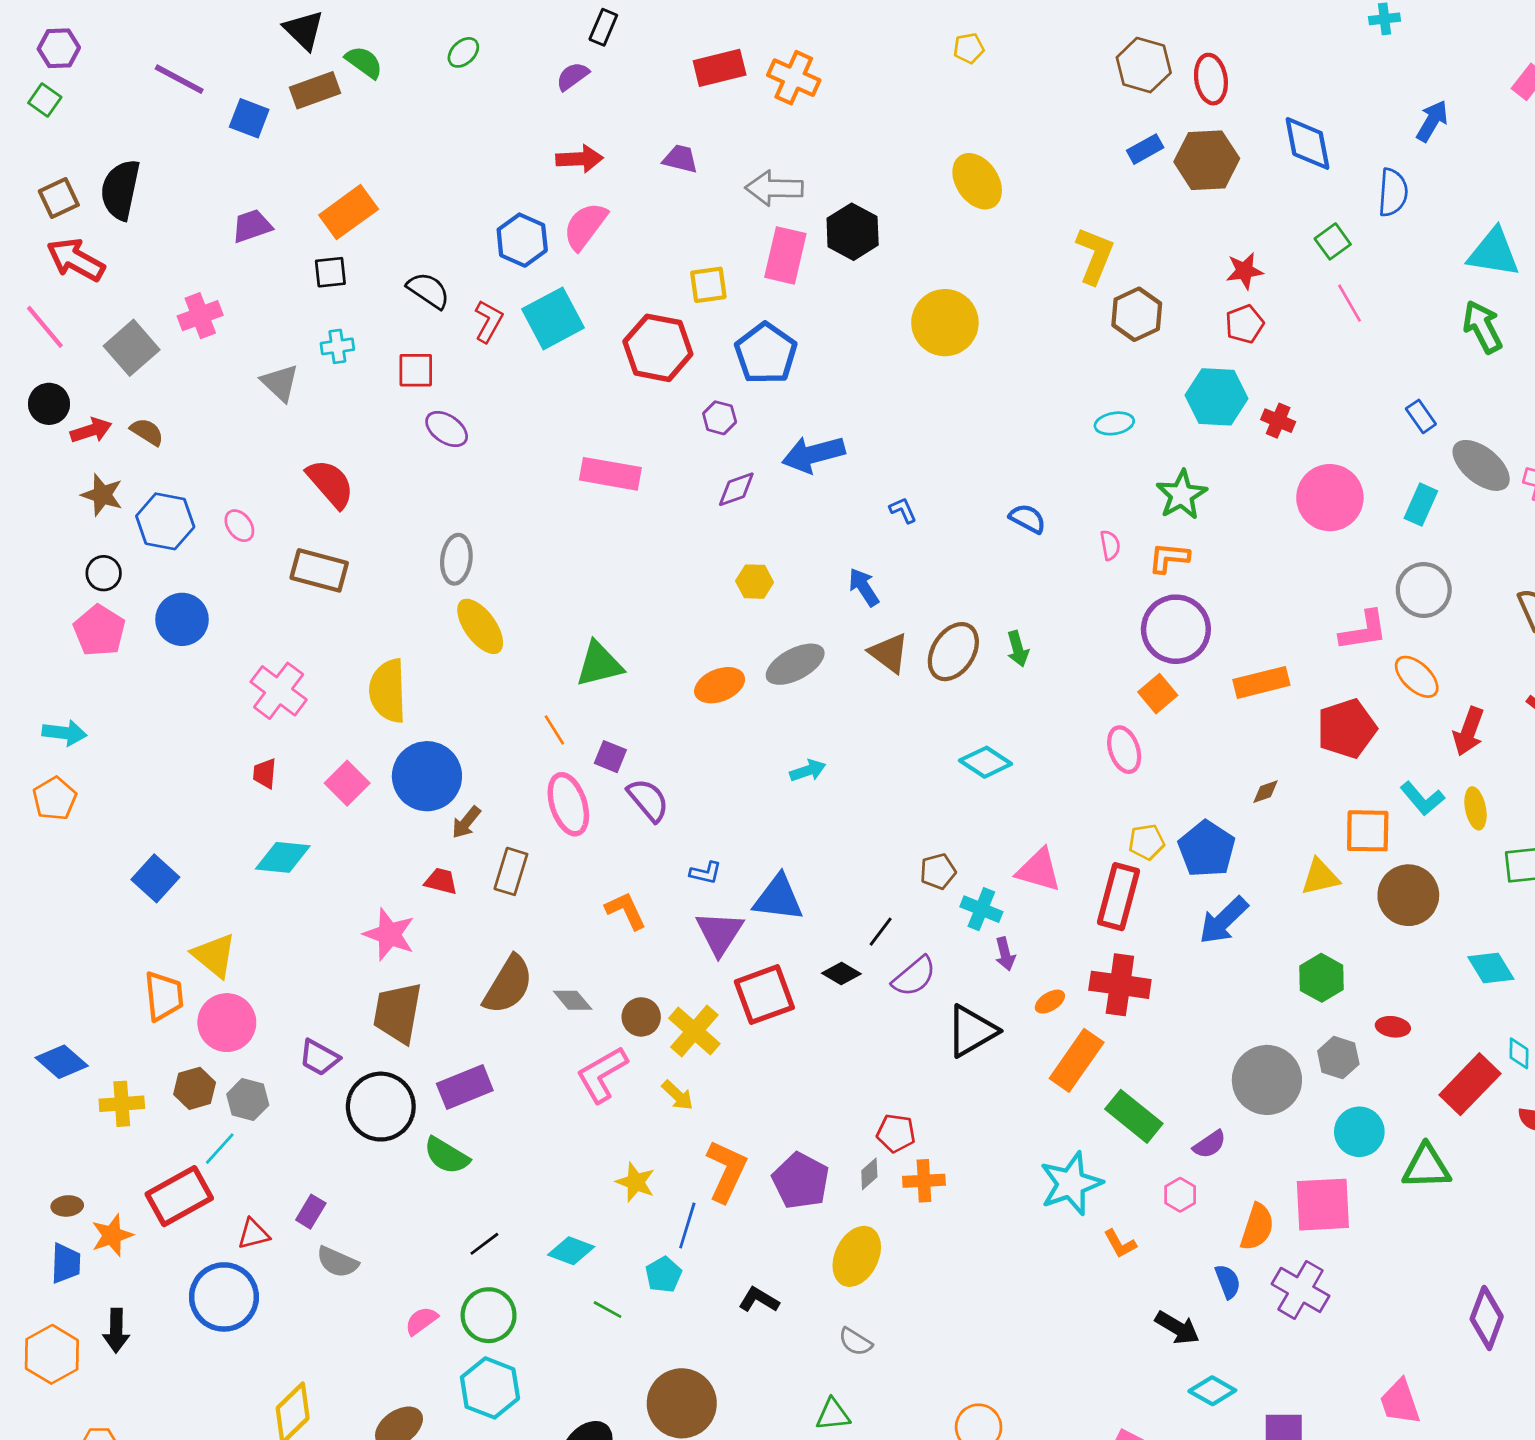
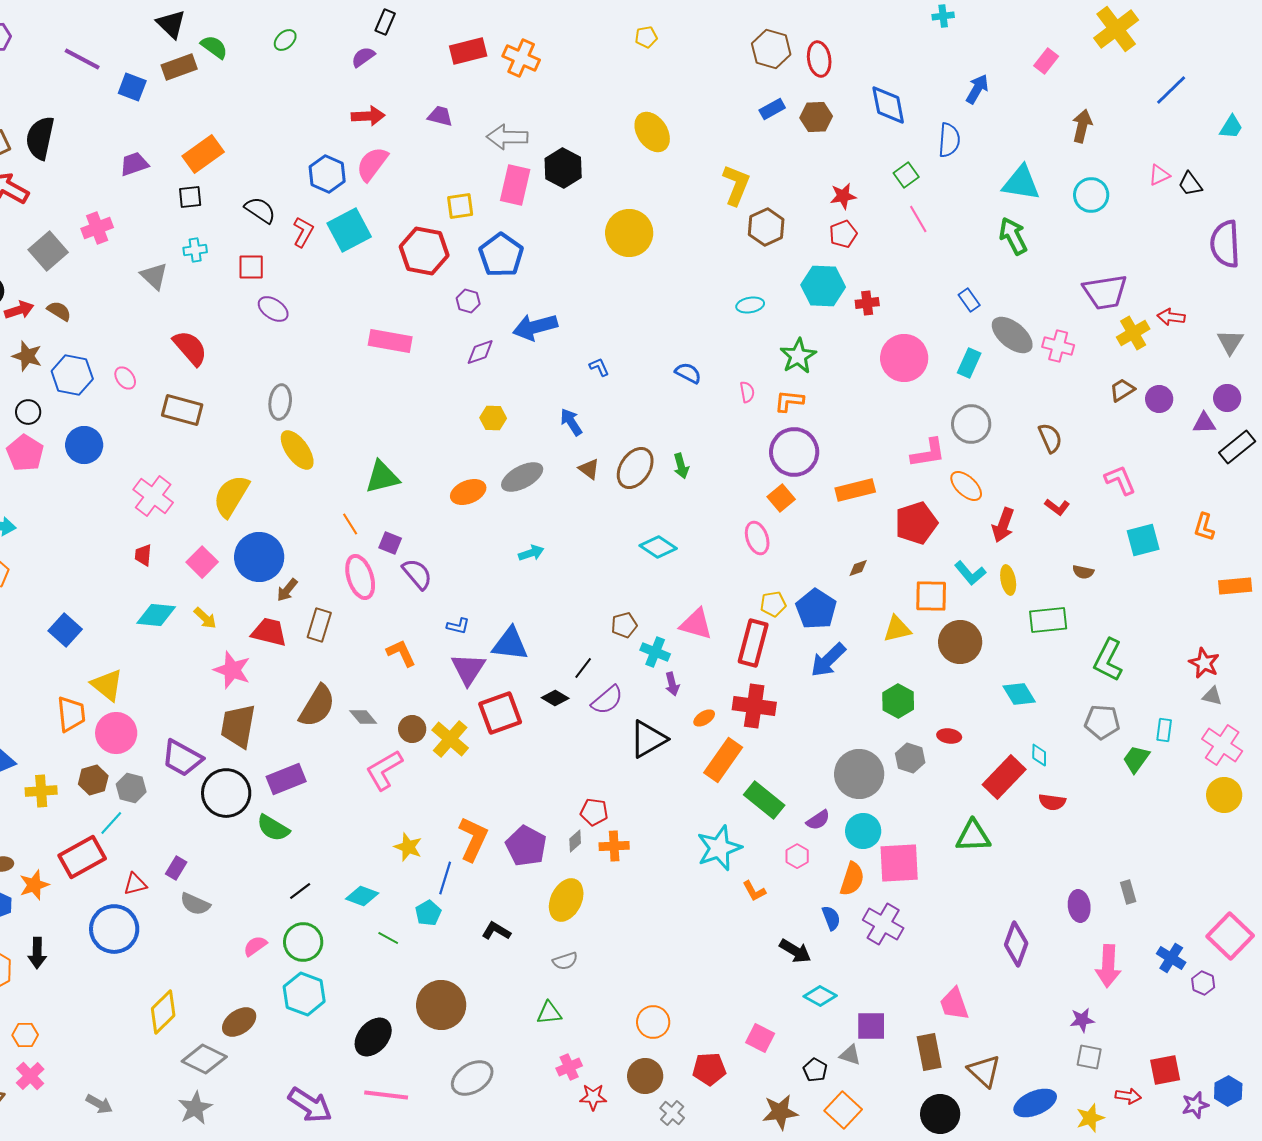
brown hexagon: (1207, 160) -> (816, 117), size x0.7
red cross: (1278, 421) -> (867, 303), turned -30
brown triangle: (889, 653) -> (589, 469), size x0.7
yellow semicircle: (388, 691) -> (231, 496), turned 33
red trapezoid: (441, 881) -> (269, 632), size x1.5
purple trapezoid: (319, 1058) -> (182, 758), size x1.4
yellow arrow: (678, 1095) -> (205, 618), moved
cyan circle: (1359, 1132) -> (863, 831), moved
gray semicircle: (855, 1342) -> (565, 961), turned -50

